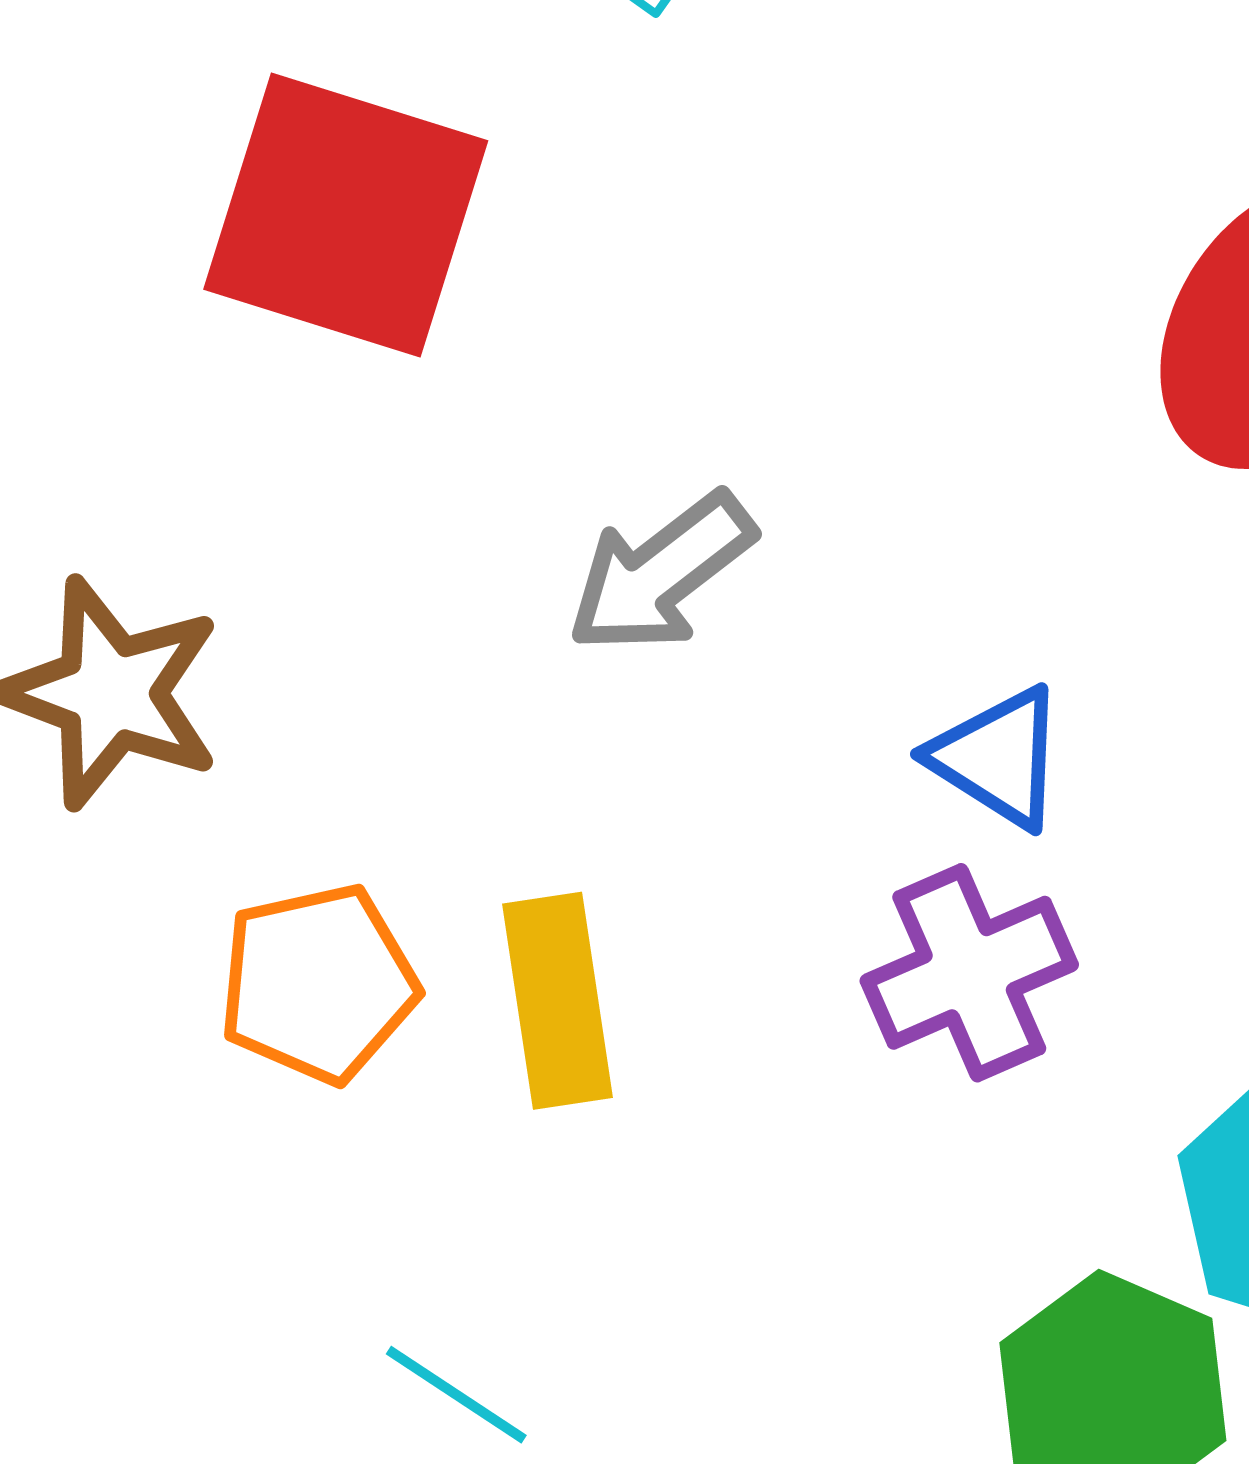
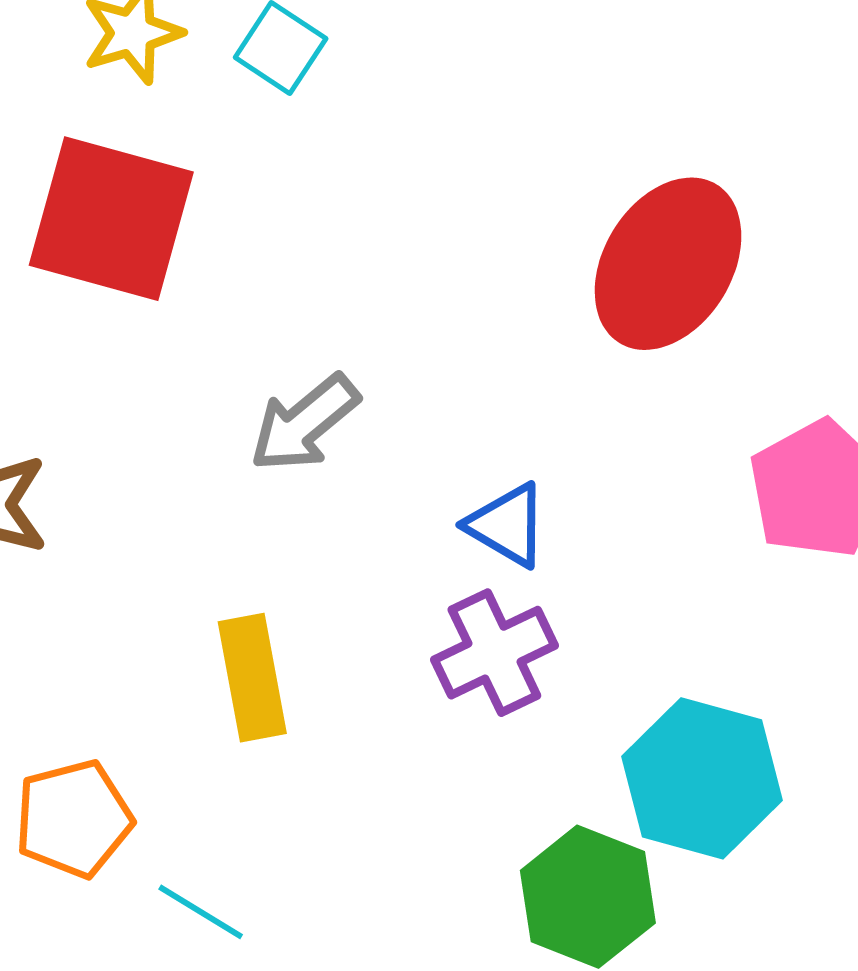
orange pentagon: (318, 983) -> (74, 819), moved

